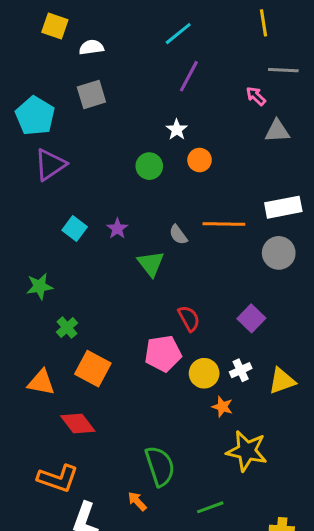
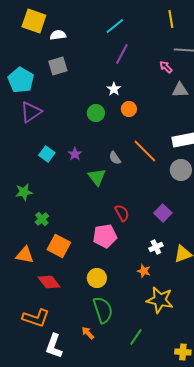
yellow square: (55, 26) -> (34, 21), size x1.4
orange line: (224, 224) -> (145, 151), turned 44
yellow circle: (204, 373) -> (97, 278), moved
green line: (210, 507) -> (136, 337), turned -36

